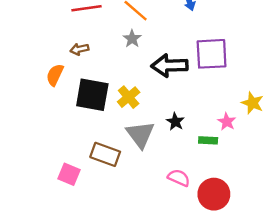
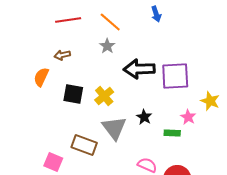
purple square: (212, 54) -> (175, 76), moved
black square: (92, 95) -> (73, 94), size x0.7

